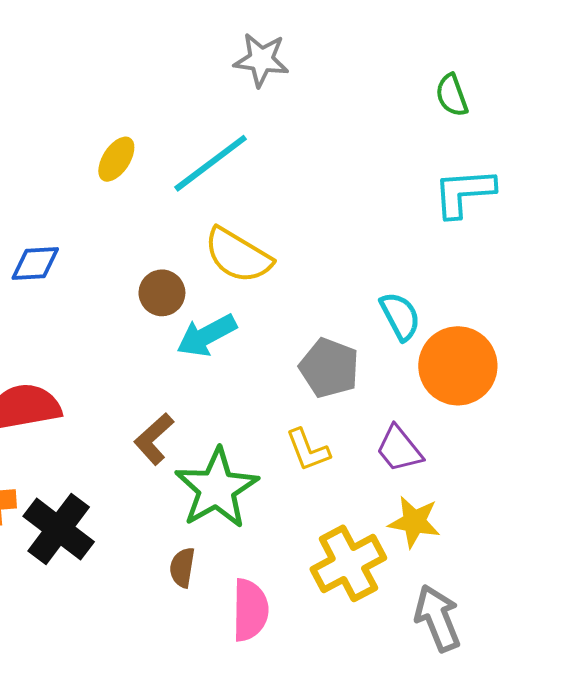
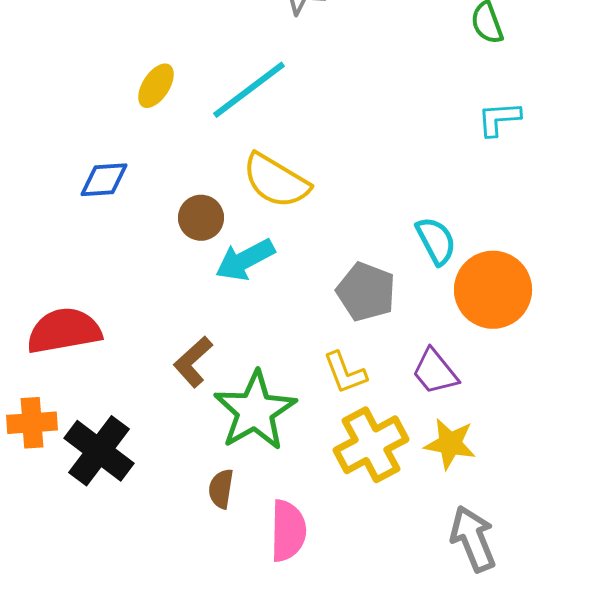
cyan L-shape: (464, 193) -> (499, 119), size x0.7
blue diamond: (35, 263) -> (104, 180), moved
yellow cross: (348, 563) -> (371, 445), moved

